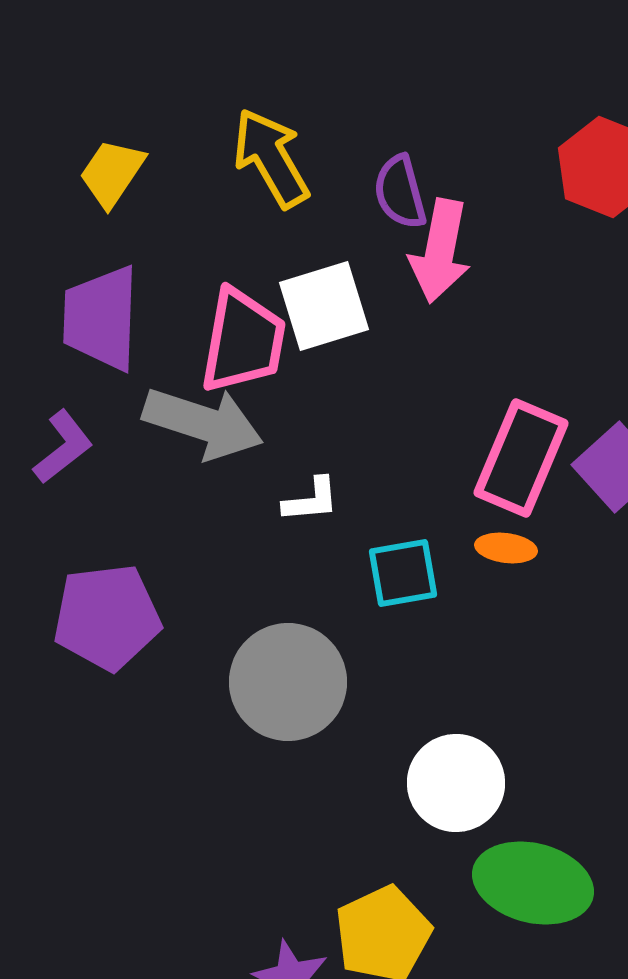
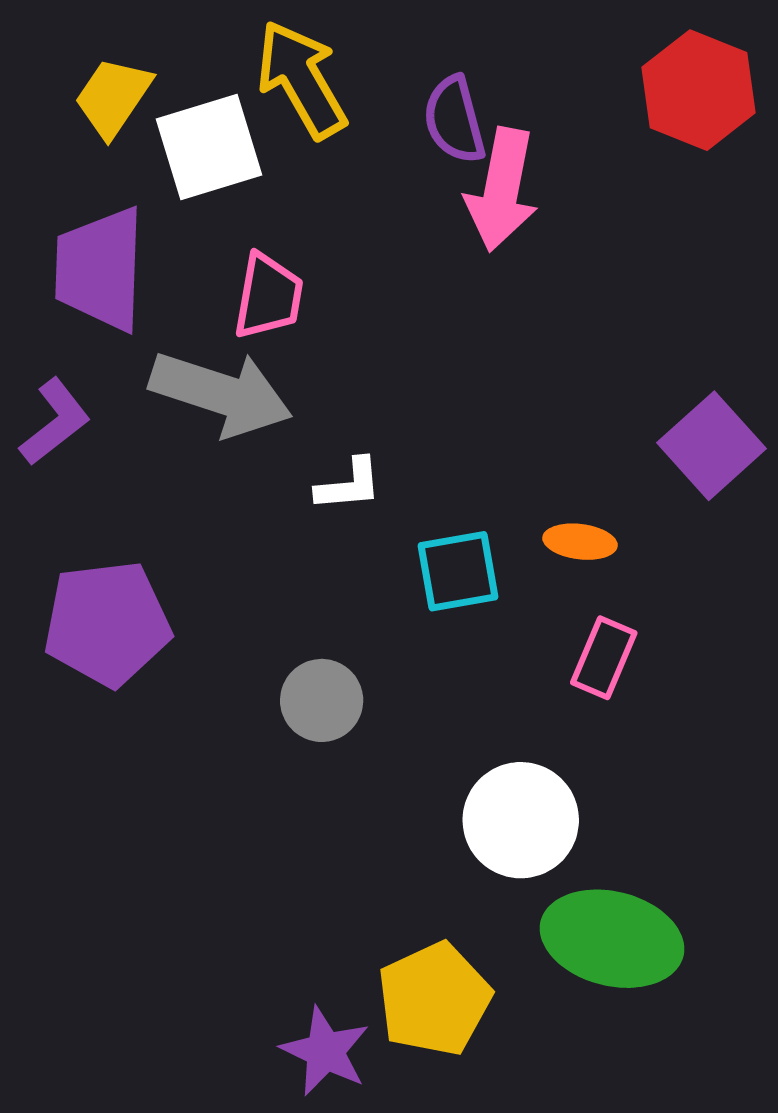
white square: (324, 306) -> (209, 147), moved
pink trapezoid: (243, 341) -> (268, 296), size x0.7
pink rectangle: (521, 458) -> (604, 658), moved, size x0.6
gray circle: (288, 682) -> (322, 700), size x0.6

